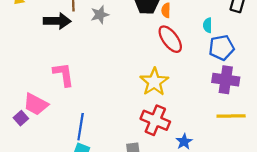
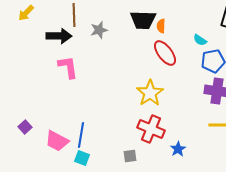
cyan semicircle: (208, 25) -> (200, 40), turned -56
pink L-shape: (64, 74) -> (68, 67), moved
pink trapezoid: (36, 104) -> (57, 141), moved

